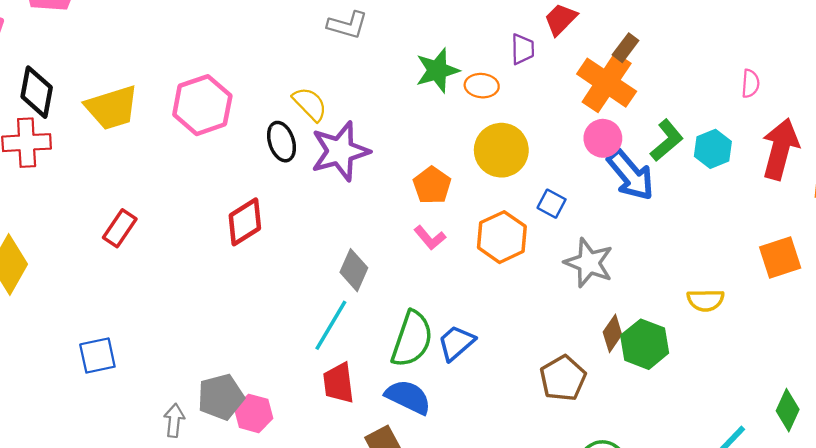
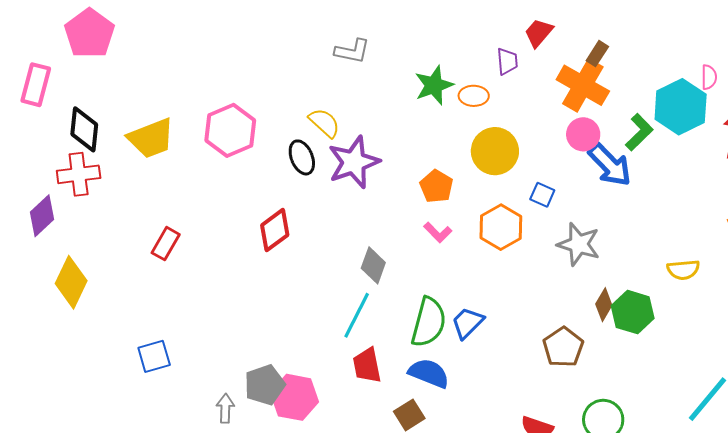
cyan hexagon: (713, 149) -> (681, 107), moved, size x1.6
pink hexagon: (254, 413) -> (294, 397), size x1.4

